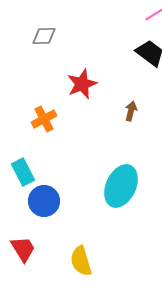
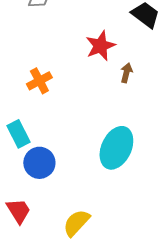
red star: (82, 84) -> (100, 46), moved
yellow semicircle: (81, 261) -> (76, 223), turned 60

